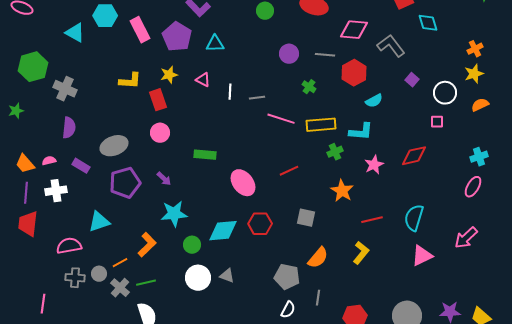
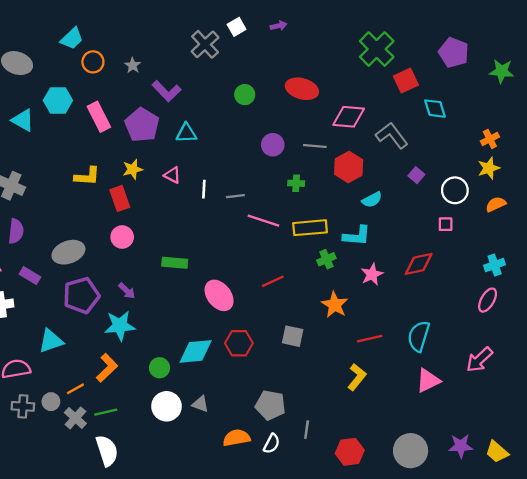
green cross: (309, 87) -> (296, 183), turned -32
cyan star: (174, 214) -> (120, 326), moved
orange semicircle: (318, 258) -> (237, 438), moved, turned -140

